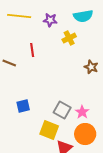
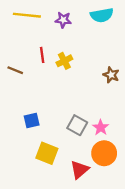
yellow cross: (69, 38) -> (64, 61), moved
yellow square: (49, 130) -> (47, 153), moved

